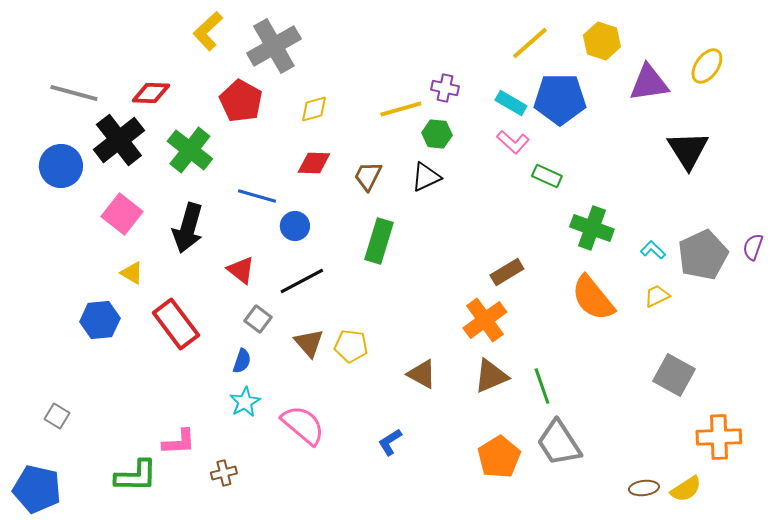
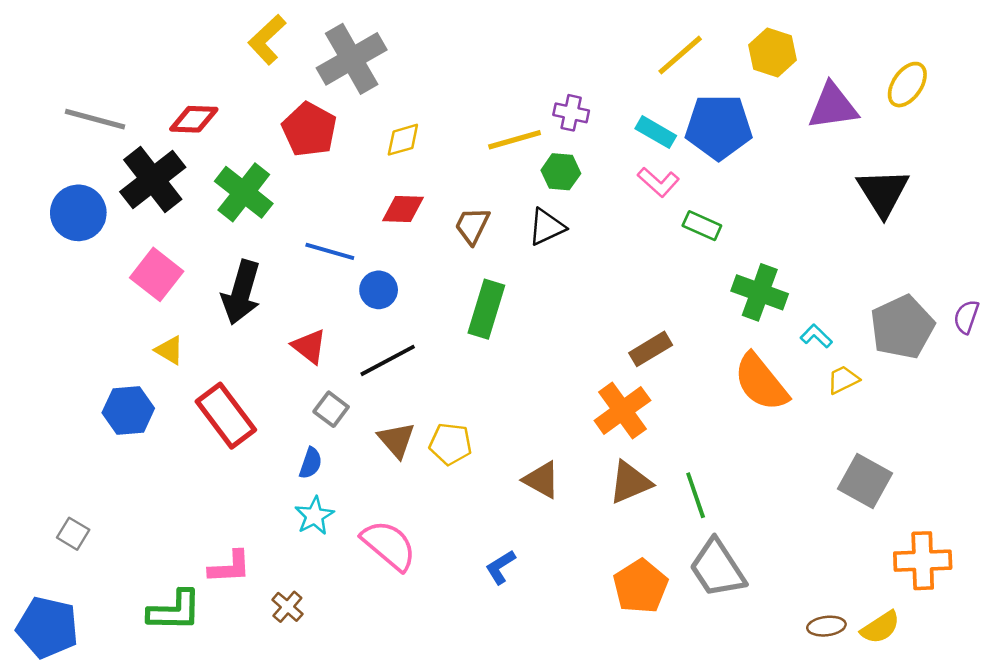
cyan L-shape: (653, 250) -> (816, 336), moved
brown cross: (224, 473) -> (287, 607), turned -35

